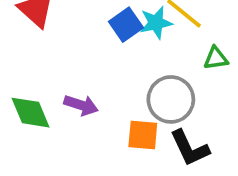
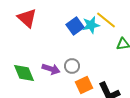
gray circle: (171, 99) -> (72, 66), moved, size x0.6
orange square: (143, 135) -> (84, 85), turned -30

